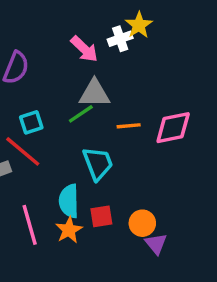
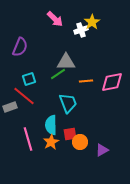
pink arrow: (84, 49) -> (55, 19), moved
orange circle: (142, 223) -> (80, 142), moved
purple triangle: (156, 244) -> (102, 150), turned 40

